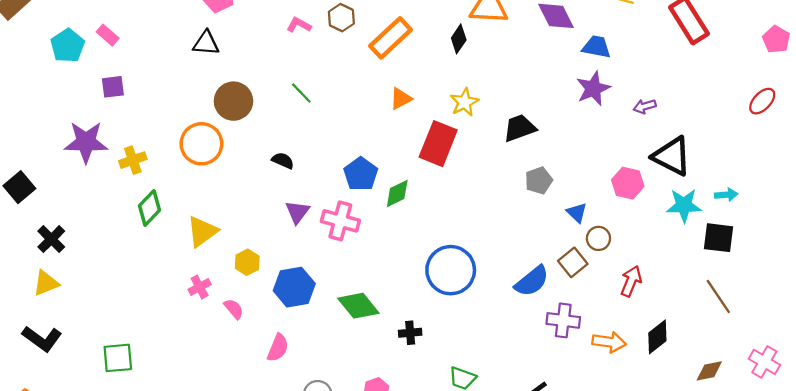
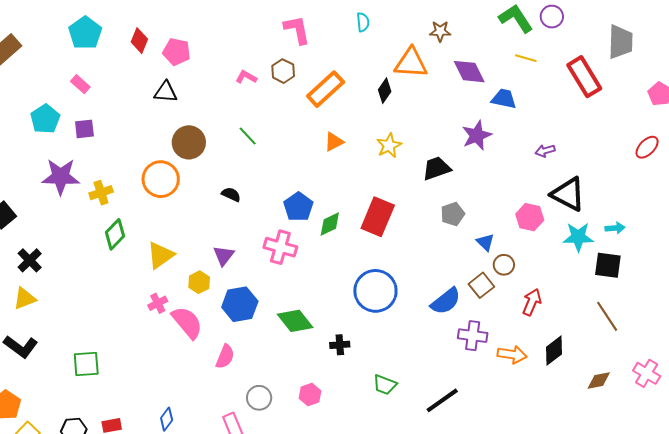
cyan pentagon: (68, 46) -> (45, 119), moved
purple star: (593, 89) -> (477, 135), moved
red rectangle: (438, 144) -> (378, 217), moved
purple triangle: (297, 212) -> (224, 256), moved
pink semicircle: (234, 309) -> (187, 323), size x1.8

